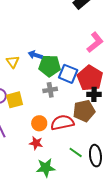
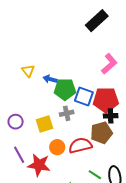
yellow triangle: (13, 62) -> (28, 71), moved
red pentagon: (90, 78) -> (106, 100), turned -30
yellow square: (15, 100) -> (44, 124), moved
red star: (36, 143) -> (39, 165), moved, size x1.6

